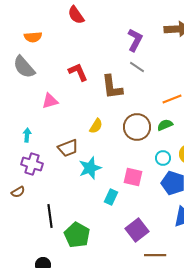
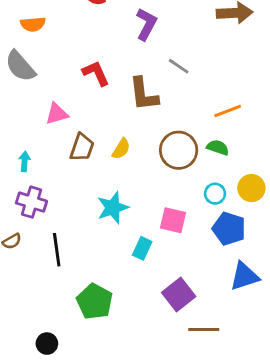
purple L-shape: (135, 40) -> (146, 24), moved
green semicircle: (165, 125) -> (218, 147), turned 42
brown trapezoid: (68, 148) -> (82, 147), moved, turned -50
black line: (50, 216) -> (57, 250), moved

